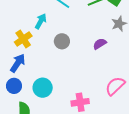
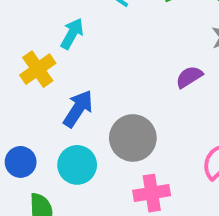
gray circle: (62, 41) -> (133, 138), moved, size x1.5
blue arrow: (18, 63) -> (78, 109), moved

